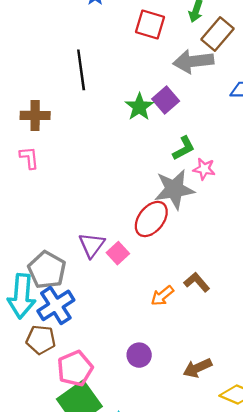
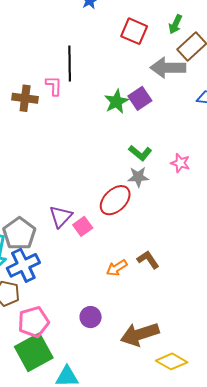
green L-shape: (184, 148) -> (140, 153), moved, turned 60
pink L-shape: (29, 158) -> (54, 86), moved
pink star: (204, 169) -> (180, 163), moved
gray star: (174, 189) -> (138, 177), size x0.6
brown arrow: (197, 368) -> (140, 334), size x1.5

